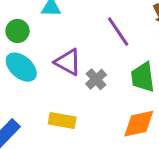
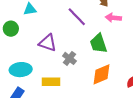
cyan ellipse: (21, 67) -> (21, 70), moved, turned -35
gray cross: (96, 79) -> (69, 58), moved

